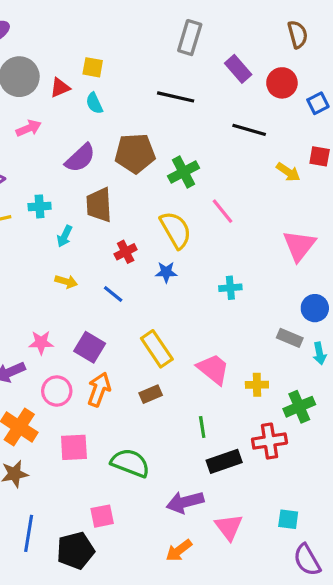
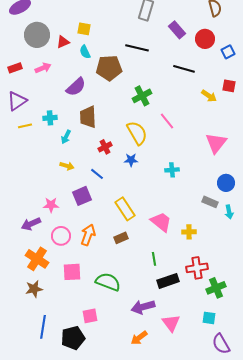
brown pentagon: (135, 153) -> (109, 68), moved
purple square: (90, 347) -> (82, 196), moved, turned 36
green cross: (299, 407) -> (216, 288), moved

